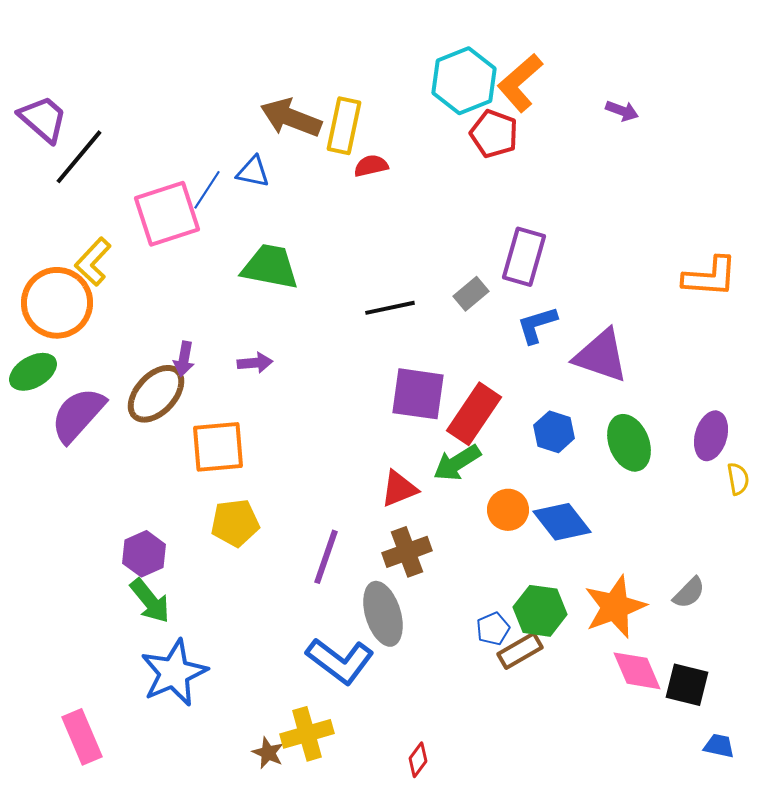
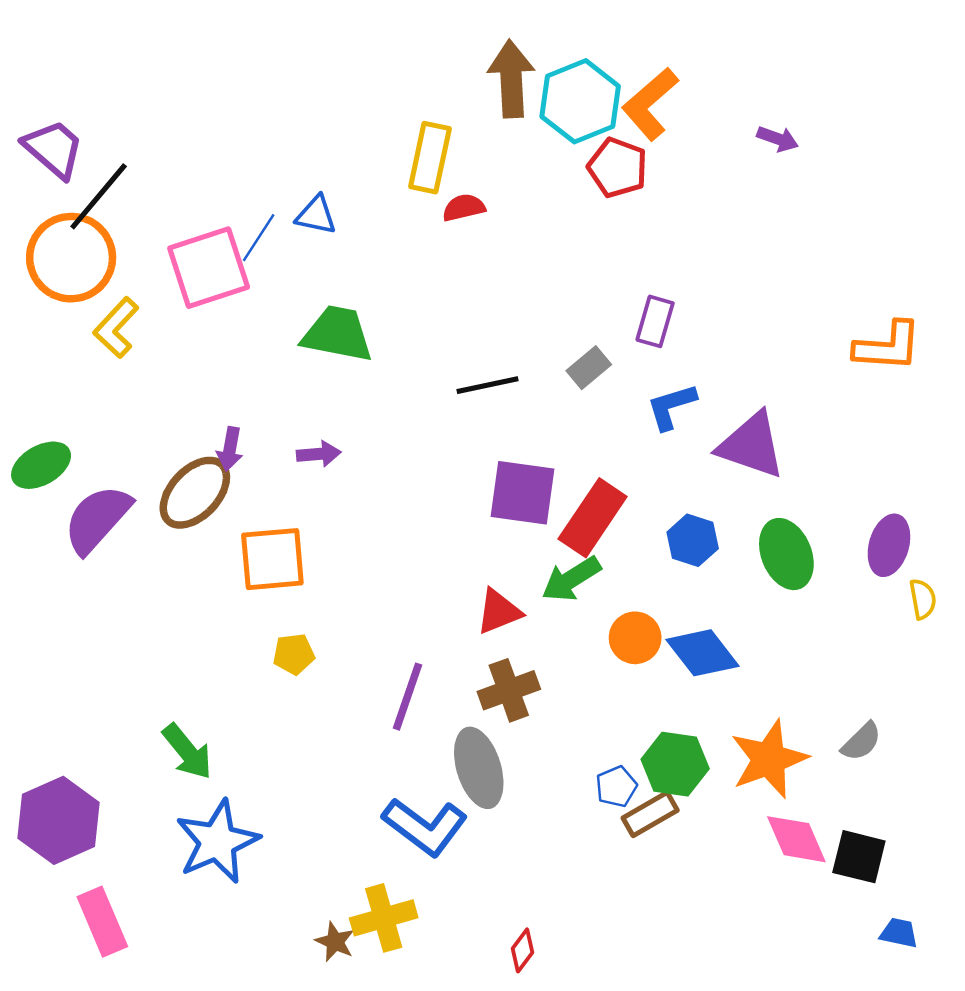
brown arrow: (291, 118) -> (511, 79), moved, turned 66
purple rectangle: (524, 257) -> (655, 321), size x0.7
orange circle: (57, 303) -> (71, 258), moved
yellow pentagon: (235, 523) -> (294, 654), size x0.7
purple hexagon: (144, 554) -> (59, 820), moved, size x1.5

